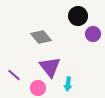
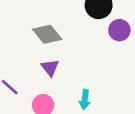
purple triangle: (50, 67) -> (50, 68), moved, size x0.6

